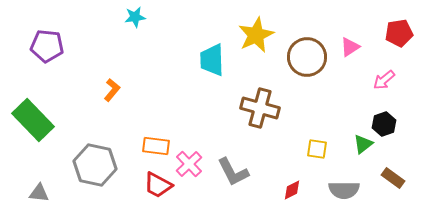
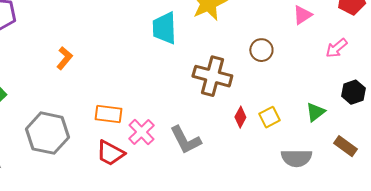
brown circle: (307, 57) -> (261, 50), moved, size x0.6
black hexagon: (384, 124) -> (353, 92), moved
yellow square: (317, 149) -> (269, 117), turned -35
red diamond: (292, 190) -> (240, 117), moved, turned -35

